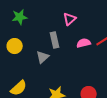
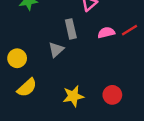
yellow circle: (15, 46) -> (17, 58), moved

